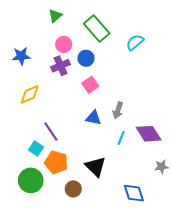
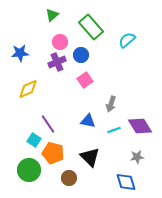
blue triangle: (93, 118) -> (88, 121), moved
cyan line: (121, 138) -> (114, 130), turned 48
gray star: (161, 167) -> (137, 157), moved

